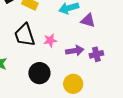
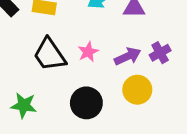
yellow circle: (73, 84) -> (137, 90), moved

